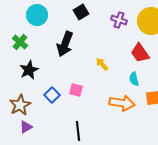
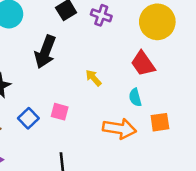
purple cross: (119, 20) -> (101, 15), moved

